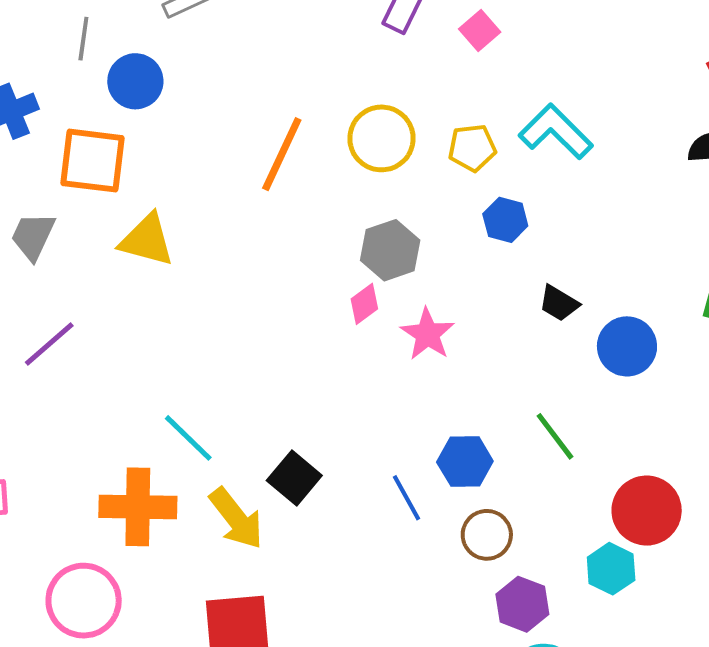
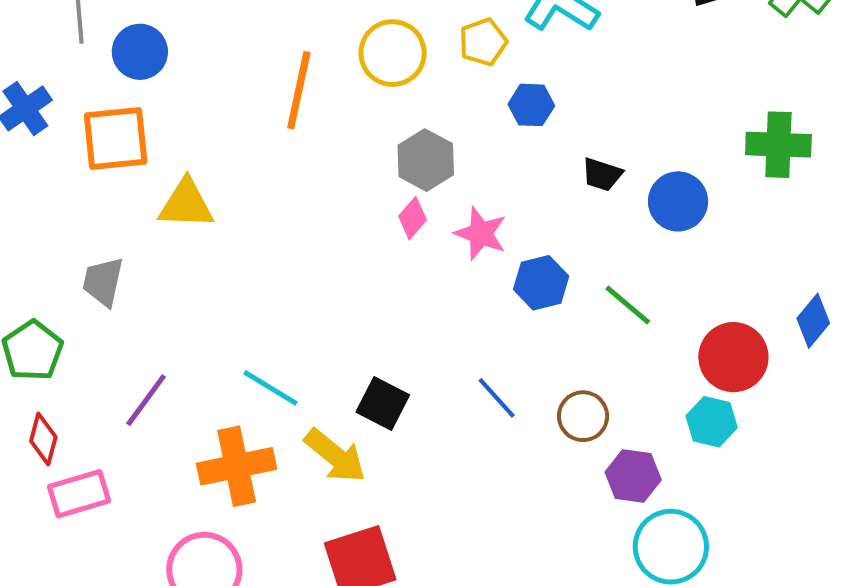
gray trapezoid: (33, 236) -> (103, 282), moved
purple line: (49, 344) -> (146, 400), moved
blue hexagon: (465, 462) -> (541, 283), moved

